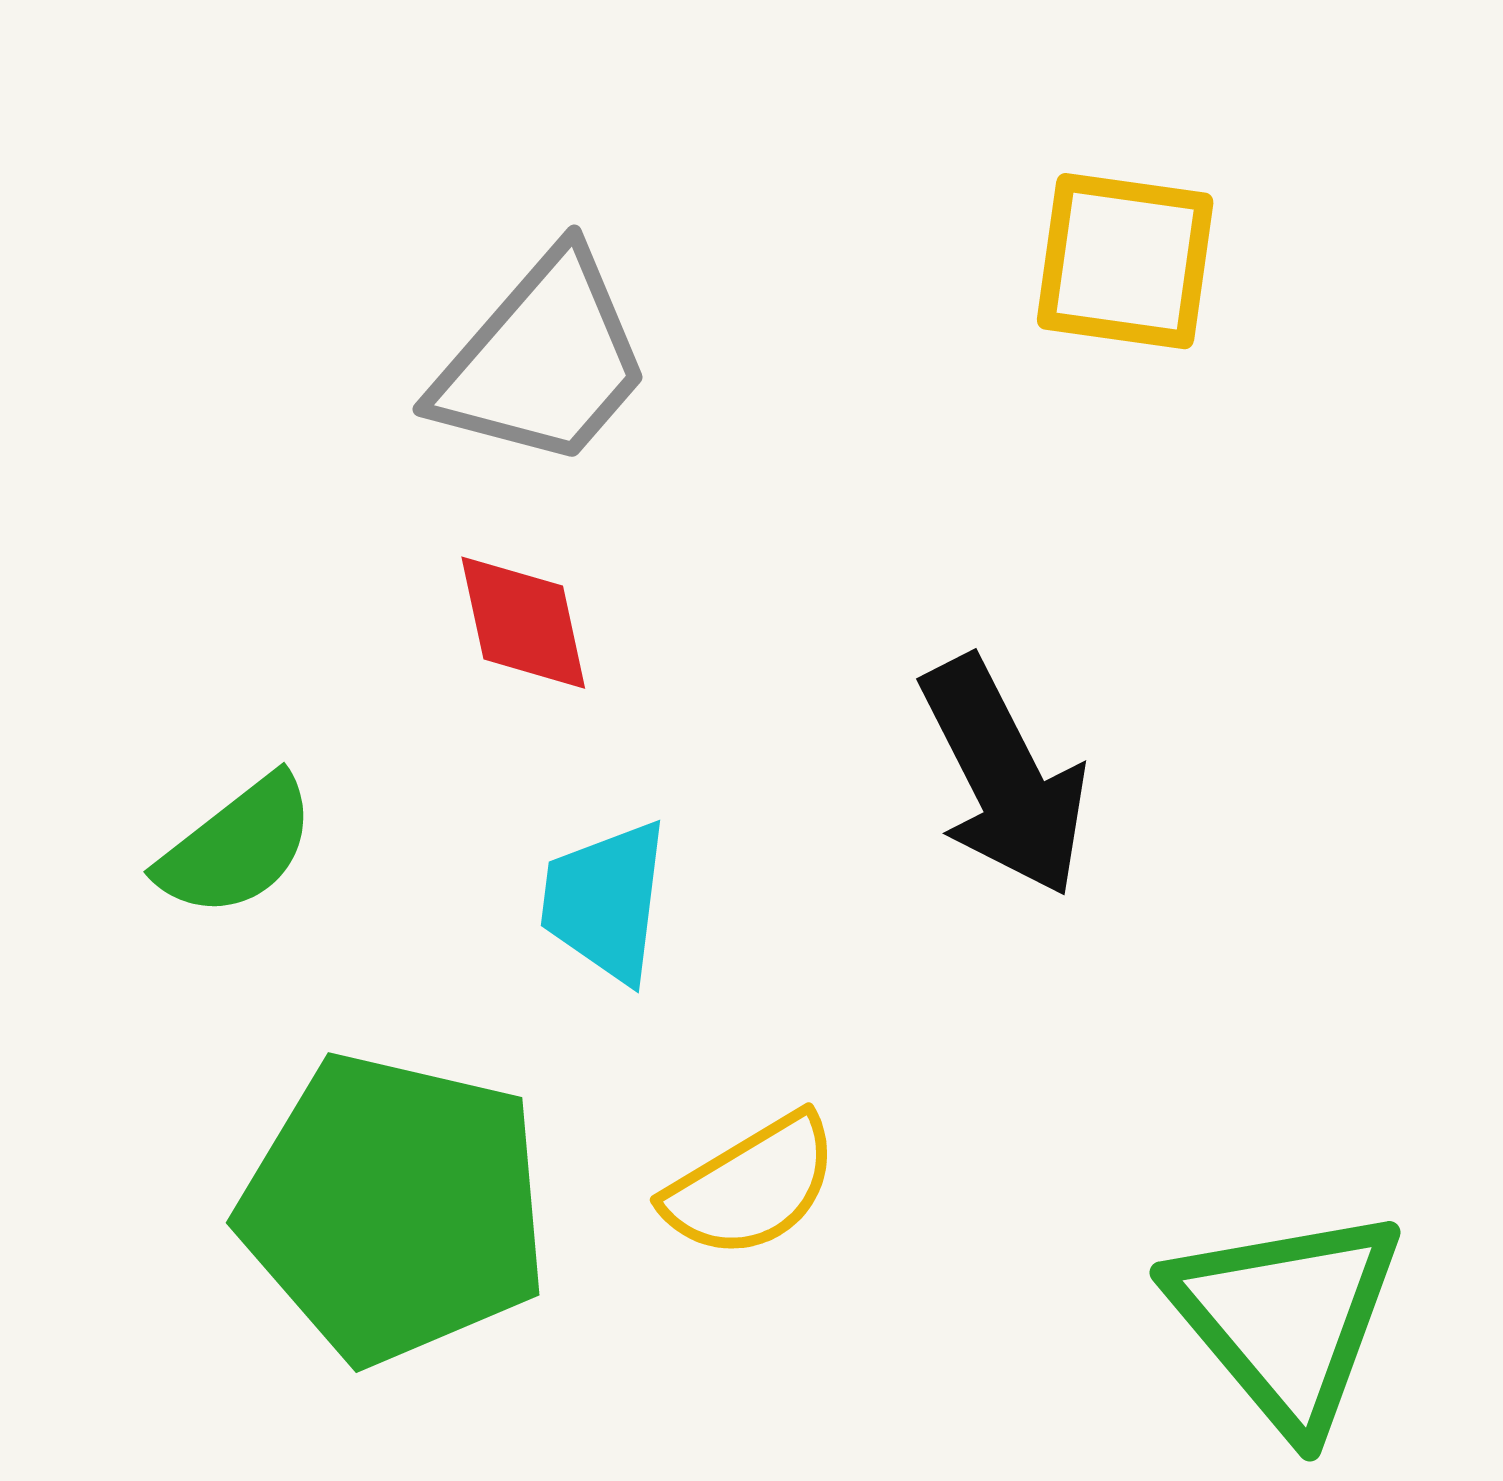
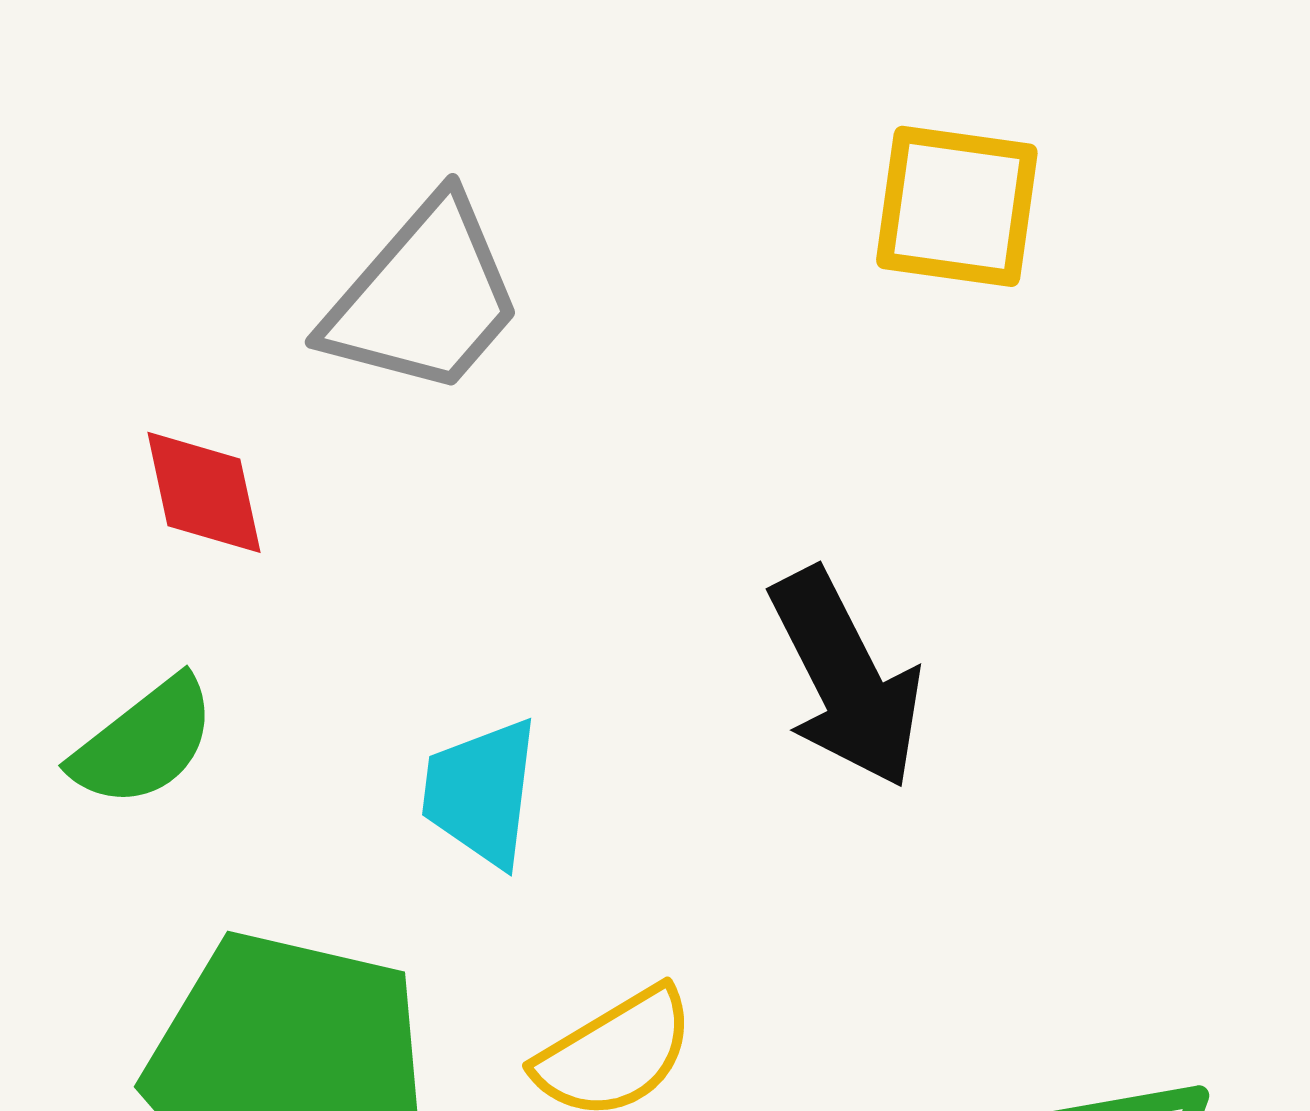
red diamond: (523, 623) -> (204, 492), moved

